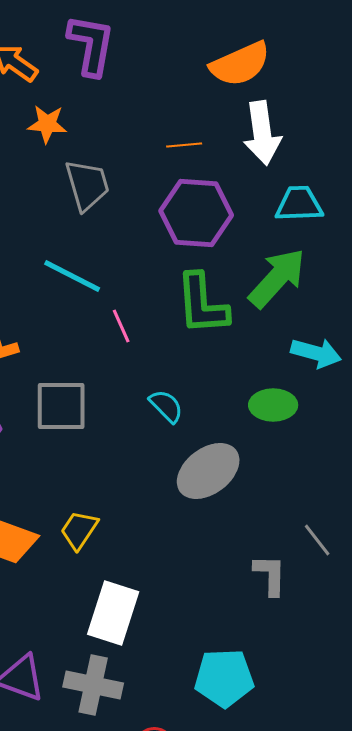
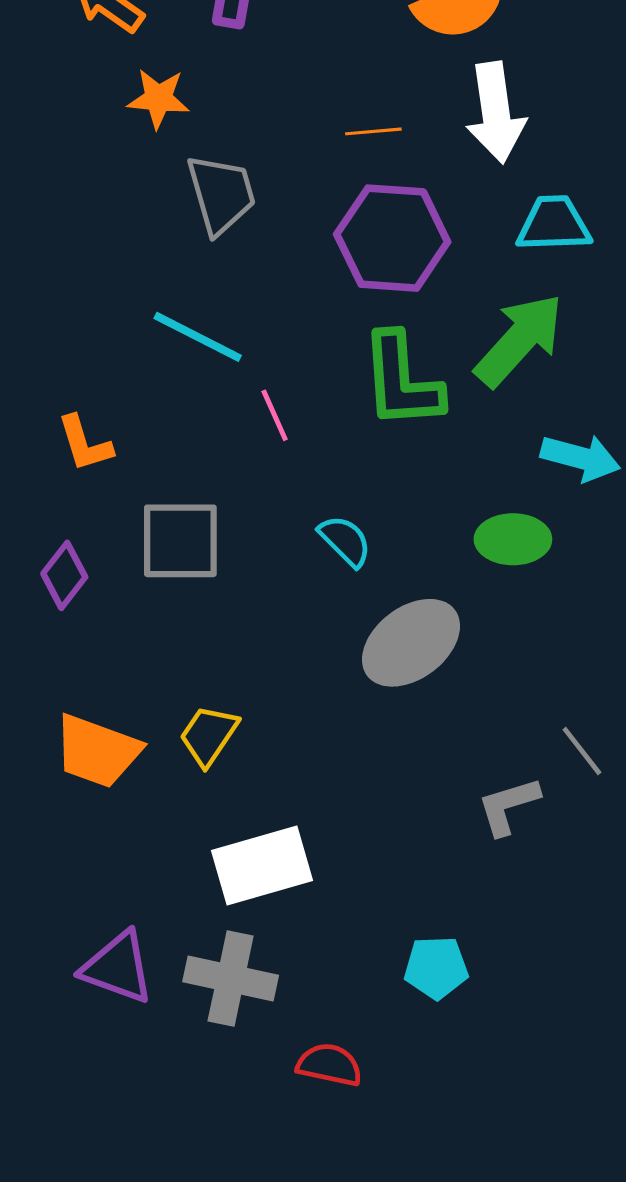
gray L-shape: (270, 575) -> (508, 806), turned -108
white rectangle: (113, 613) -> (262, 866), turned 56
cyan pentagon: (224, 678) -> (436, 968), size x0.7

